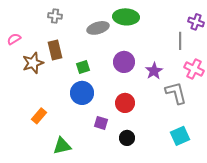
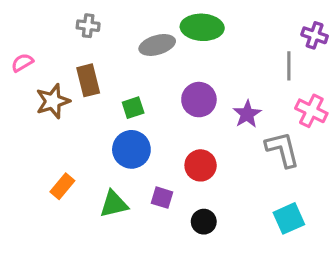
green triangle: (62, 146) -> (114, 204), moved

